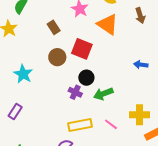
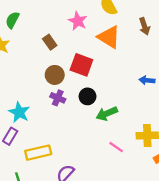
cyan star: (23, 74) -> (19, 112), moved
purple cross: (75, 92) -> (58, 98), moved
yellow rectangle: (80, 125) -> (38, 153), moved

